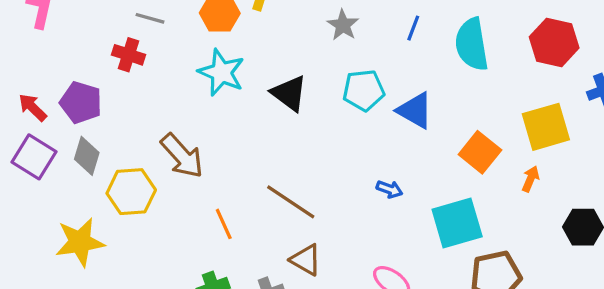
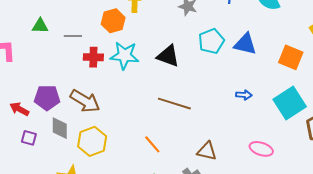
red cross: (129, 55) -> (93, 57), moved
brown arrow: (182, 156) -> (85, 101), moved
purple square: (34, 157) -> (29, 138), size x0.6
brown line: (291, 202) -> (174, 104), moved

